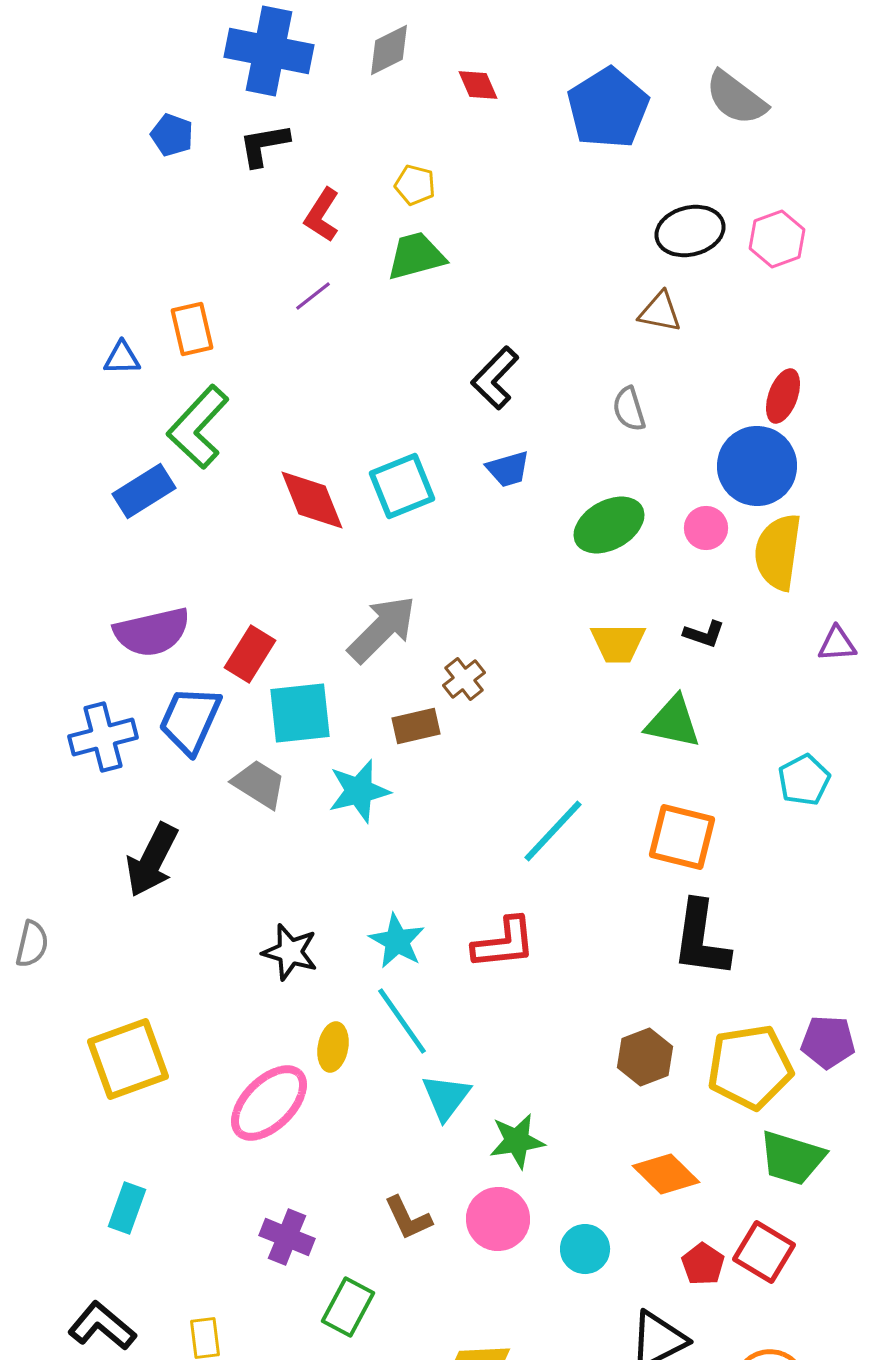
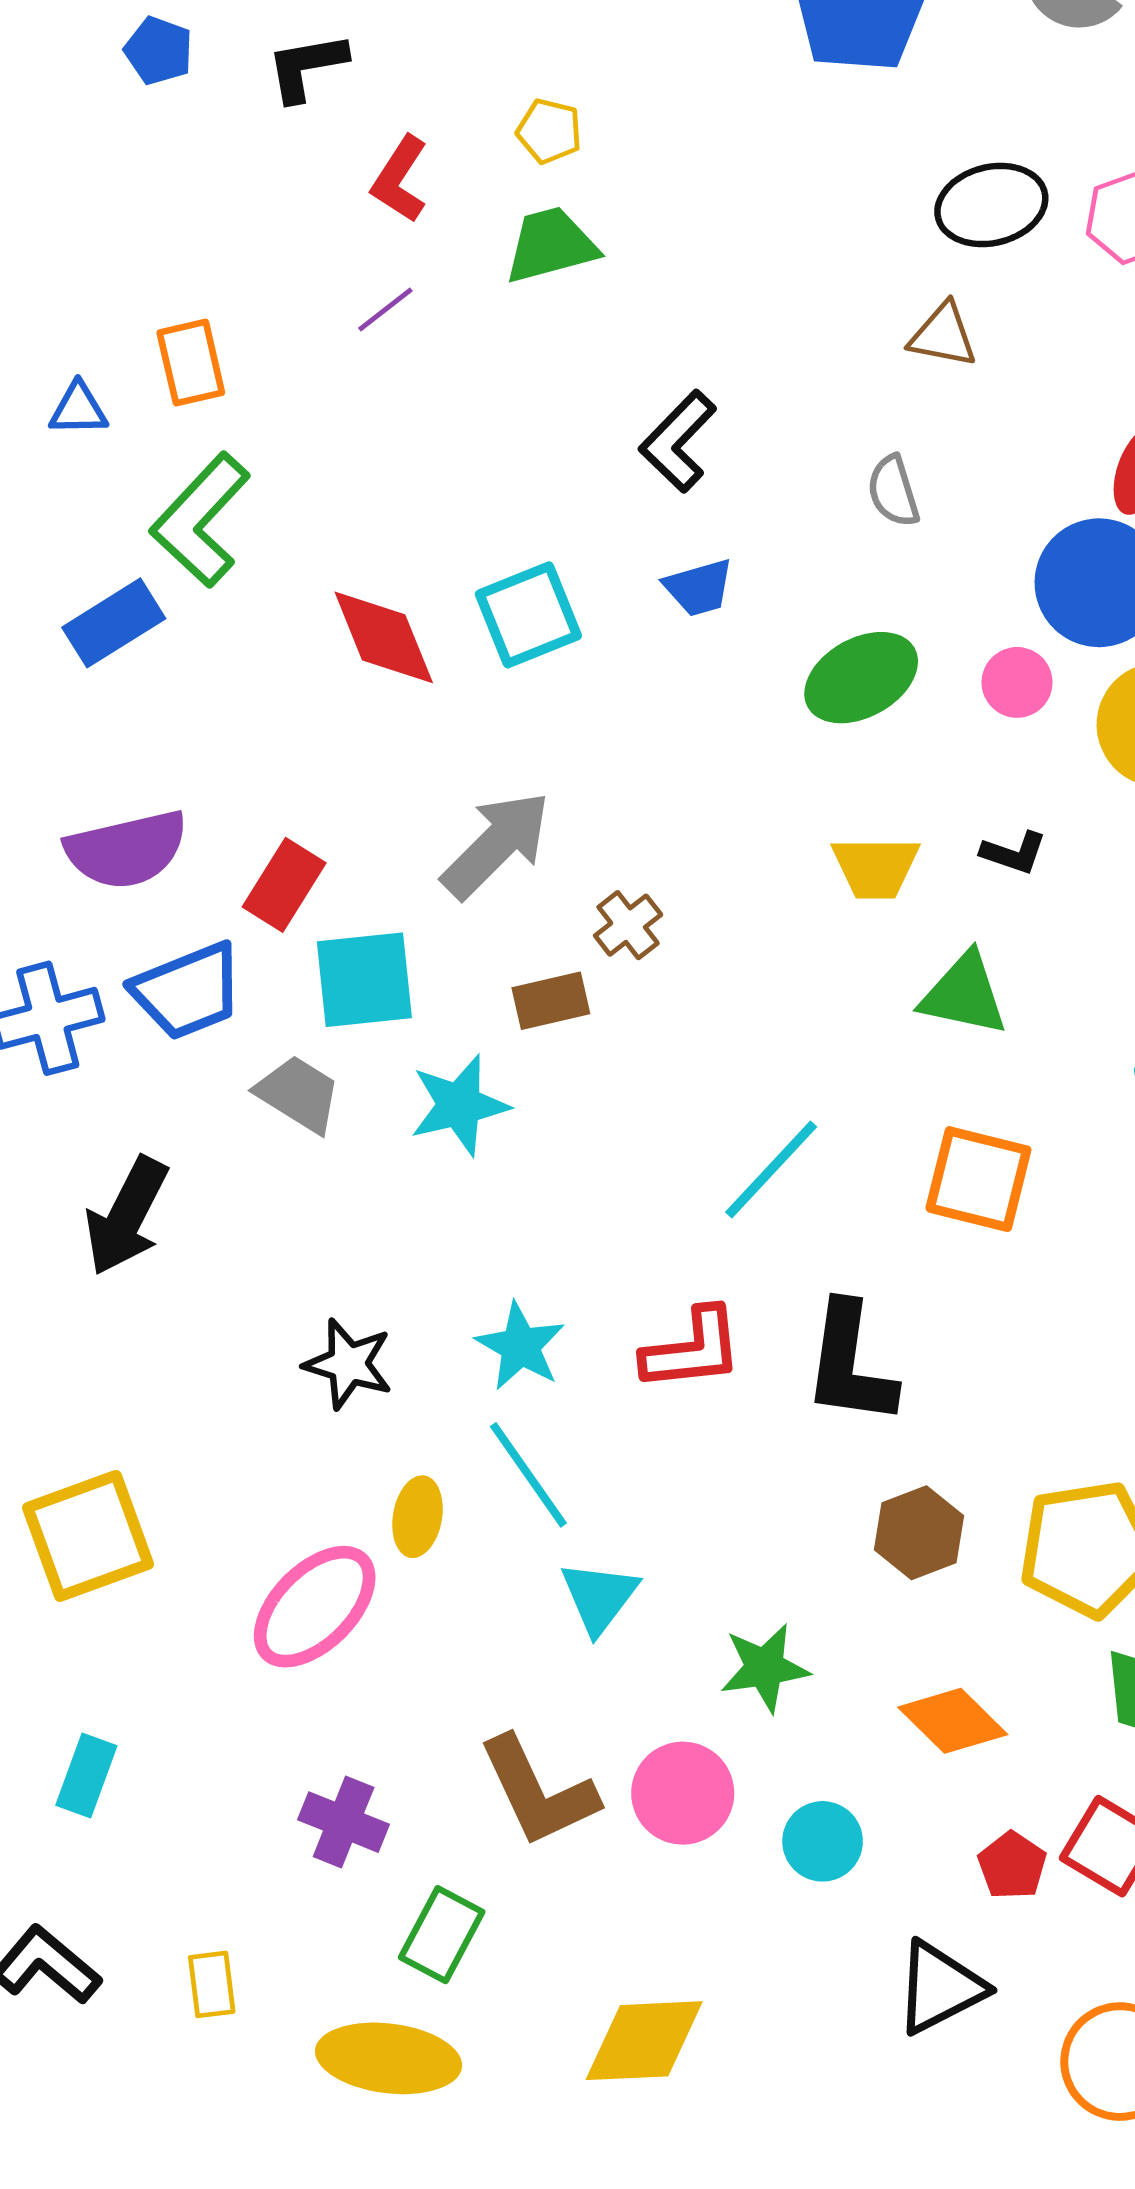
blue trapezoid: (190, 720) -> (188, 991), turned -136
black L-shape: (701, 939) -> (850, 1364), moved
green star: (517, 1141) -> (765, 1668), moved
brown L-shape: (408, 1218) -> (538, 1792), size x1.6

